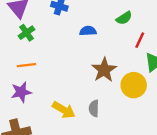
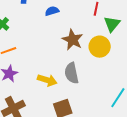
gray semicircle: (94, 108) -> (72, 73), size x1.5

